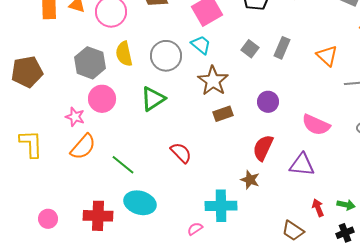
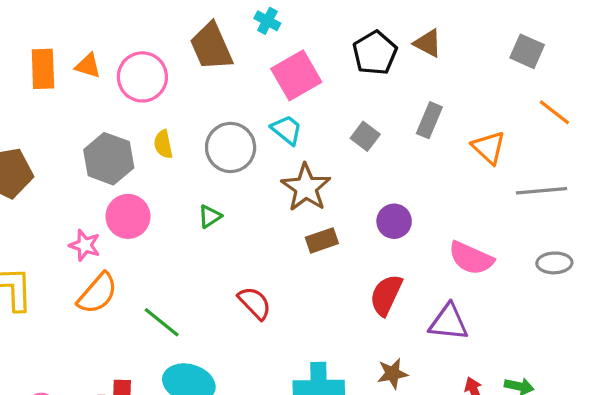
gray rectangle: (282, 48) -> (429, 120), moved
yellow semicircle: (124, 54) -> (163, 144), size x0.7
green triangle: (153, 99) -> (210, 216), size x0.6
brown star: (250, 180) -> (392, 374), moved, turned -30

